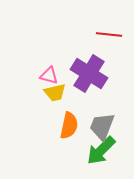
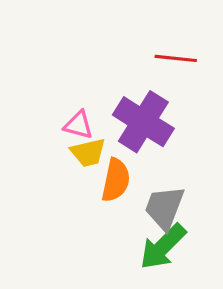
orange semicircle: (69, 126) -> (116, 180), moved

